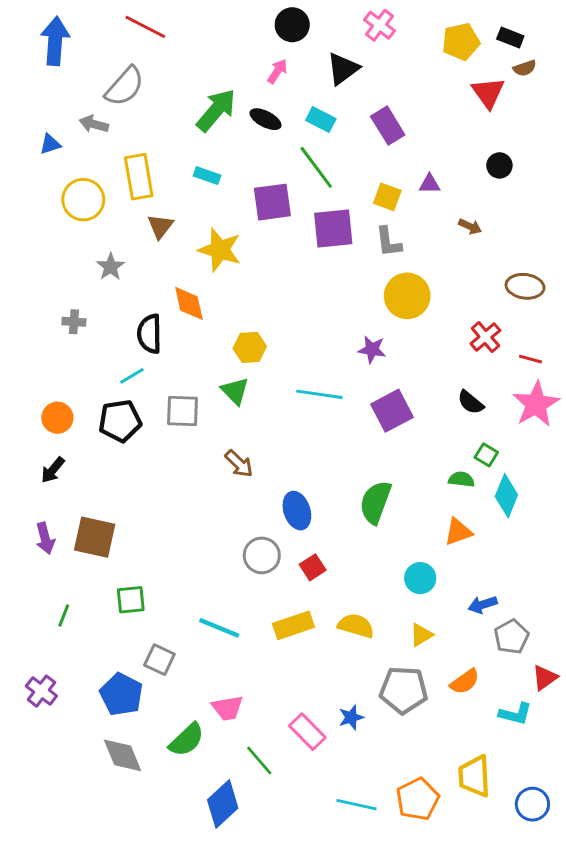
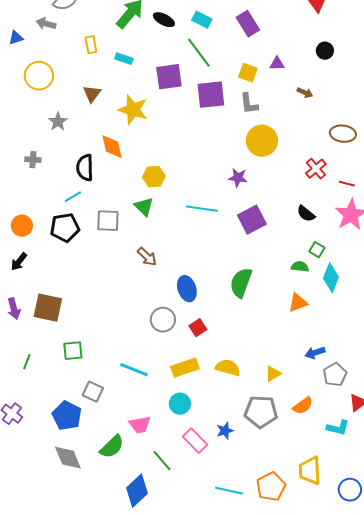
yellow rectangle: (139, 177) -> (91, 45), moved, size x0.6
cyan circle: (420, 578) -> (180, 404), moved

